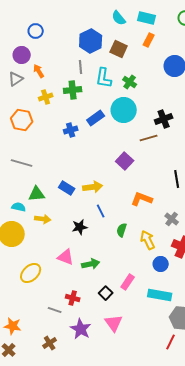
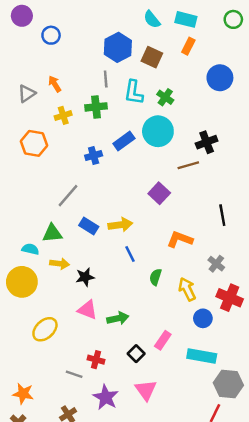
purple circle: (22, 55) -> (22, 16), moved
gray line: (22, 163) -> (68, 196), moved, turned -65
black star: (80, 227) -> (85, 277), moved

